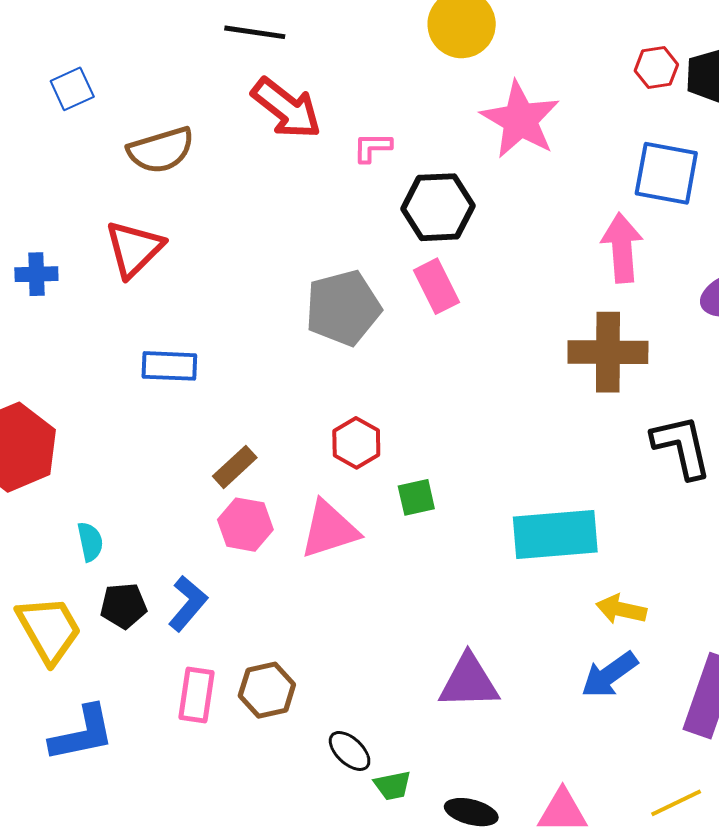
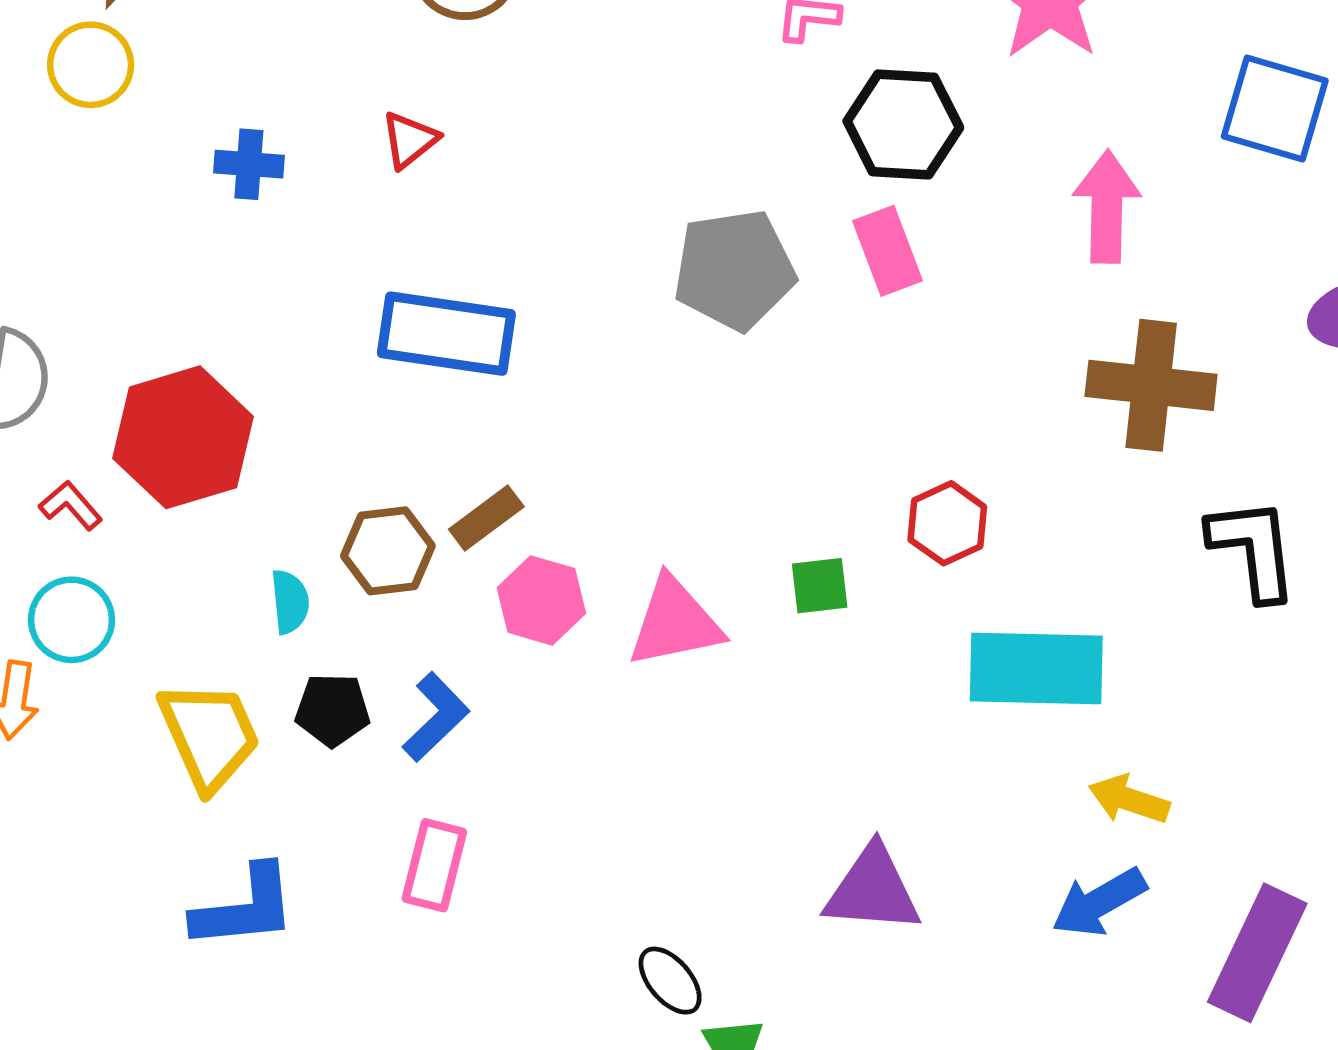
pink arrow: (622, 248) -> (1107, 207), moved
red triangle: (134, 249) -> (410, 140), size x0.6
blue rectangle: (169, 366) -> (446, 334), size x1.5
red hexagon: (356, 443) -> (947, 523), moved
brown rectangle: (235, 467) -> (486, 518), moved
brown hexagon: (267, 690) -> (388, 551), moved

